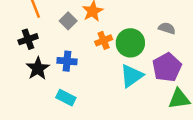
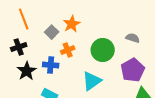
orange cross: (104, 40) -> (68, 50), moved
cyan triangle: (132, 76) -> (92, 81), moved

